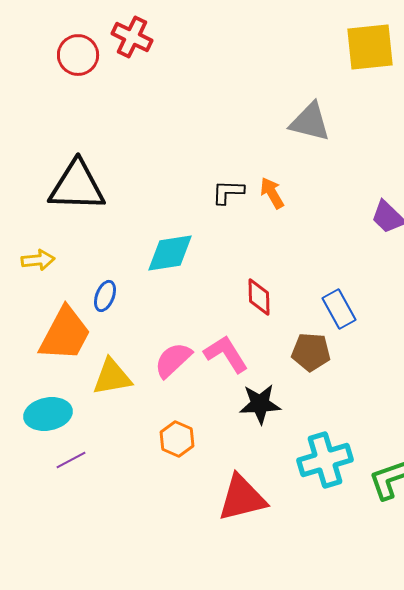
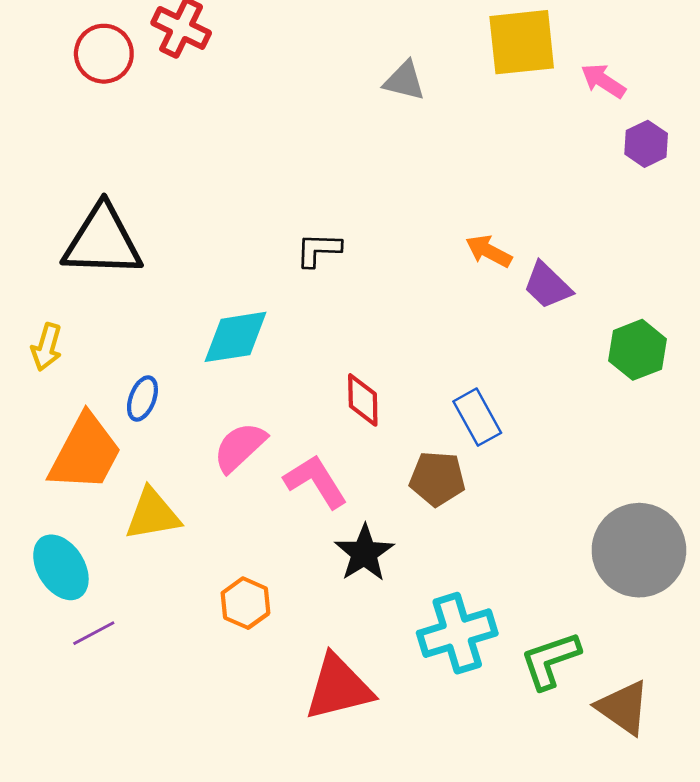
gray triangle: (310, 122) -> (404, 81), moved, size x0.7
orange arrow: (272, 193) -> (489, 251), moved, turned -32
yellow arrow: (38, 260) -> (47, 347), turned 112
pink semicircle: (173, 360) -> (240, 447), moved
black star: (260, 404) -> (364, 553), turned -30
cyan ellipse: (48, 414) -> (61, 567), turned 69

